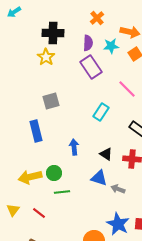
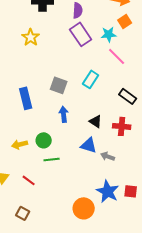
cyan star: (111, 46) -> (109, 34), moved
yellow star: (46, 57) -> (31, 37), moved
gray square: (51, 101) -> (59, 85), moved, turned 36
yellow arrow: (30, 177) -> (20, 144), size x0.7

